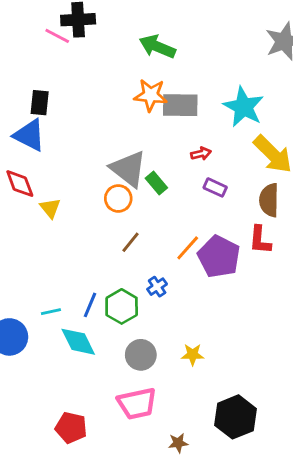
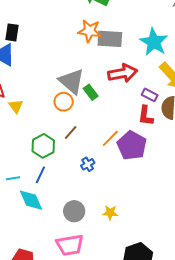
red arrow: (201, 154) -> (123, 73), size x2.0
purple rectangle: (215, 187) -> (150, 95), moved
red L-shape: (260, 240) -> (146, 116), moved
green hexagon: (122, 306) -> (43, 146), moved

